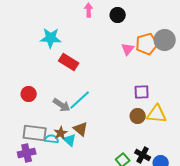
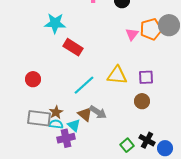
gray arrow: (62, 105) -> (98, 112), moved
yellow triangle: (157, 114) -> (117, 75), moved
brown star: (61, 133) -> (56, 112), moved
purple cross: (27, 153) -> (66, 138), moved

